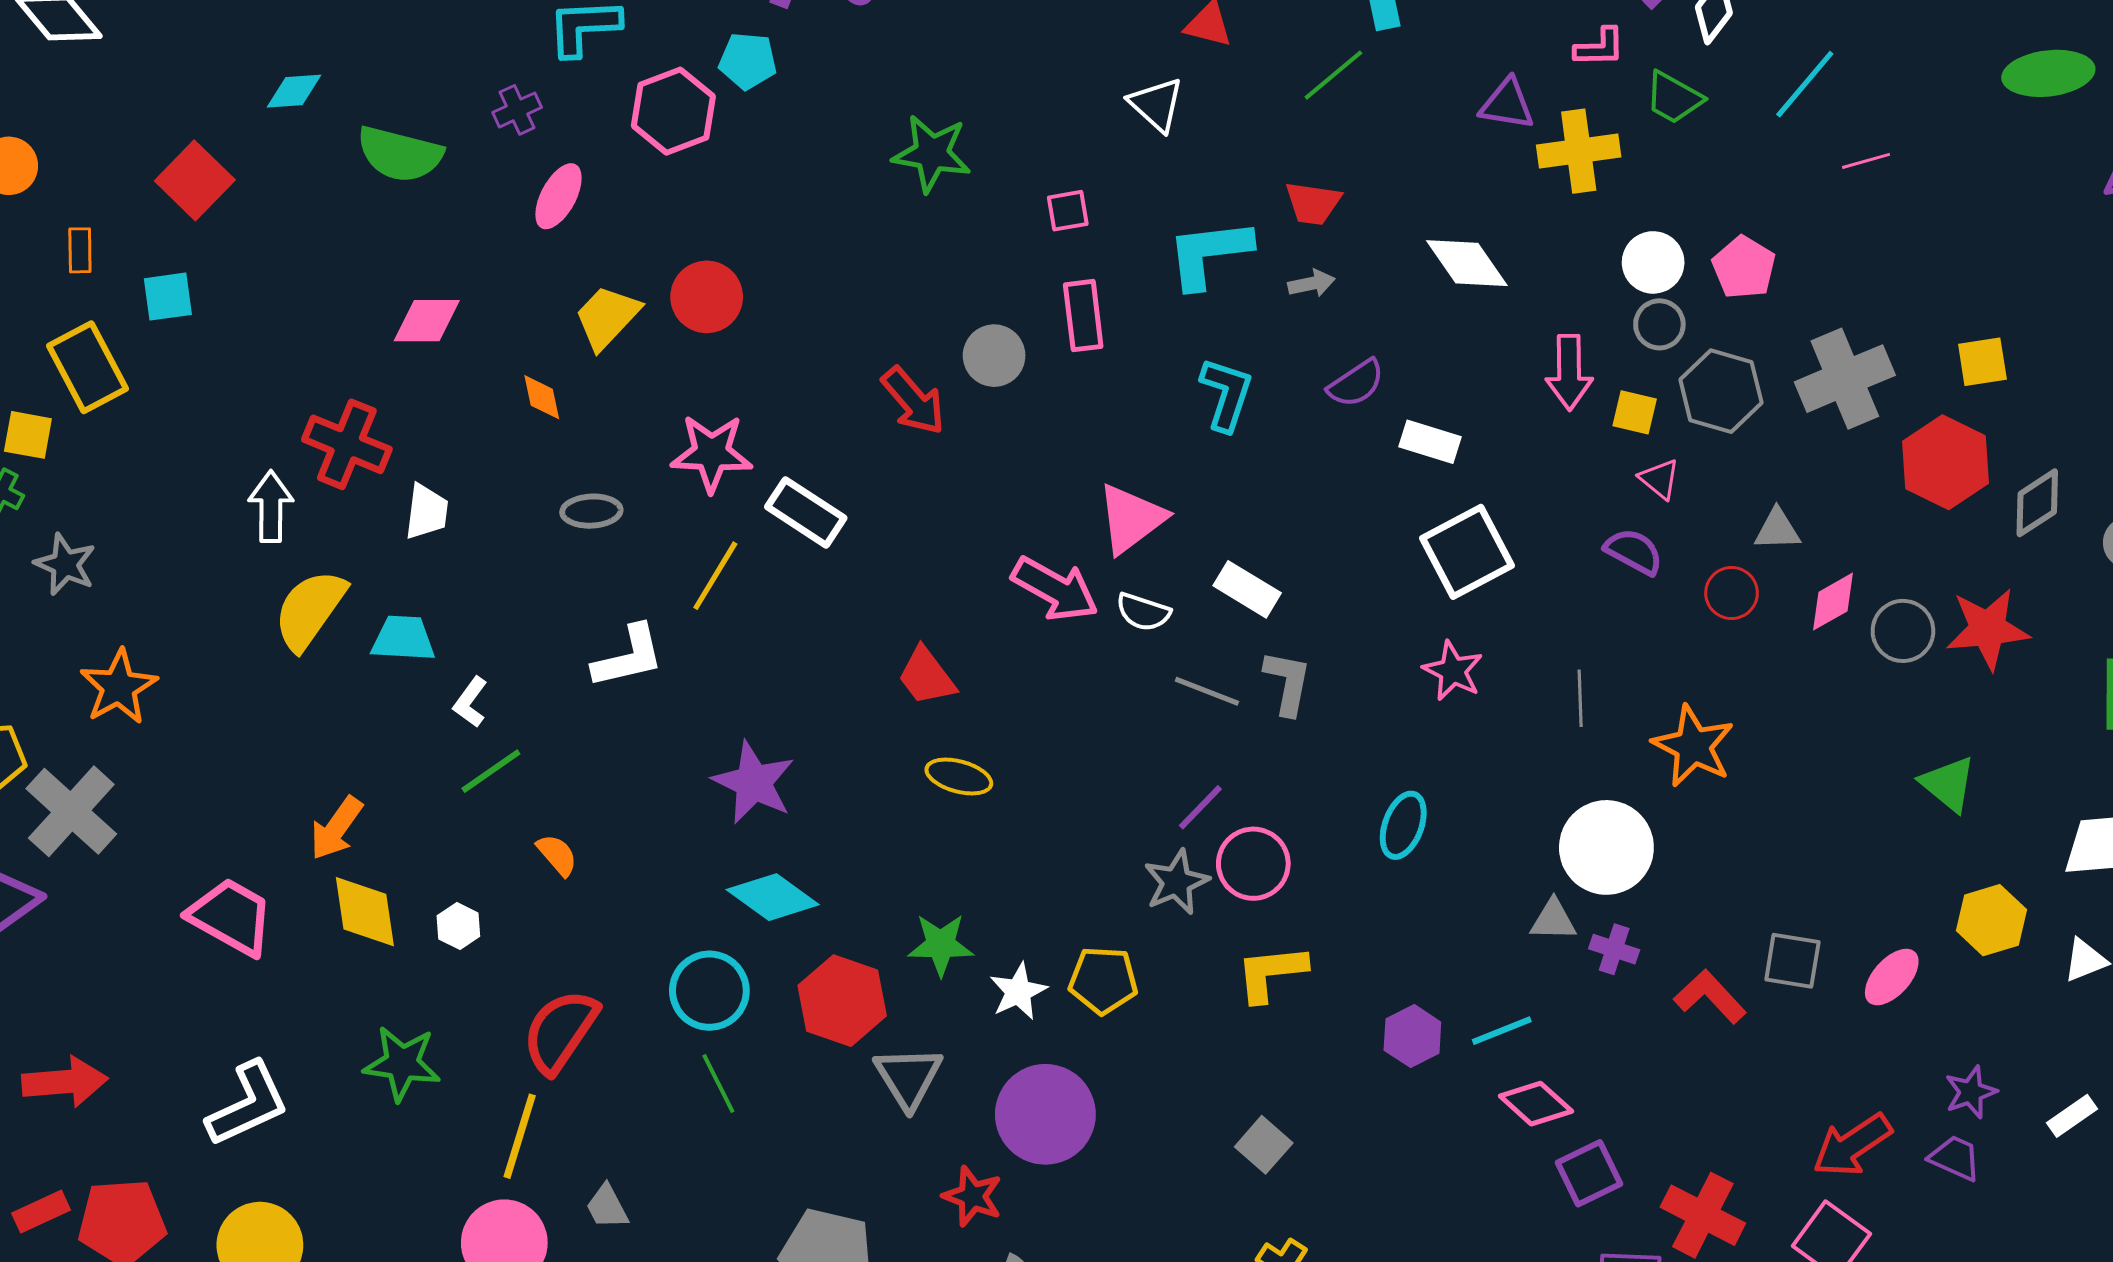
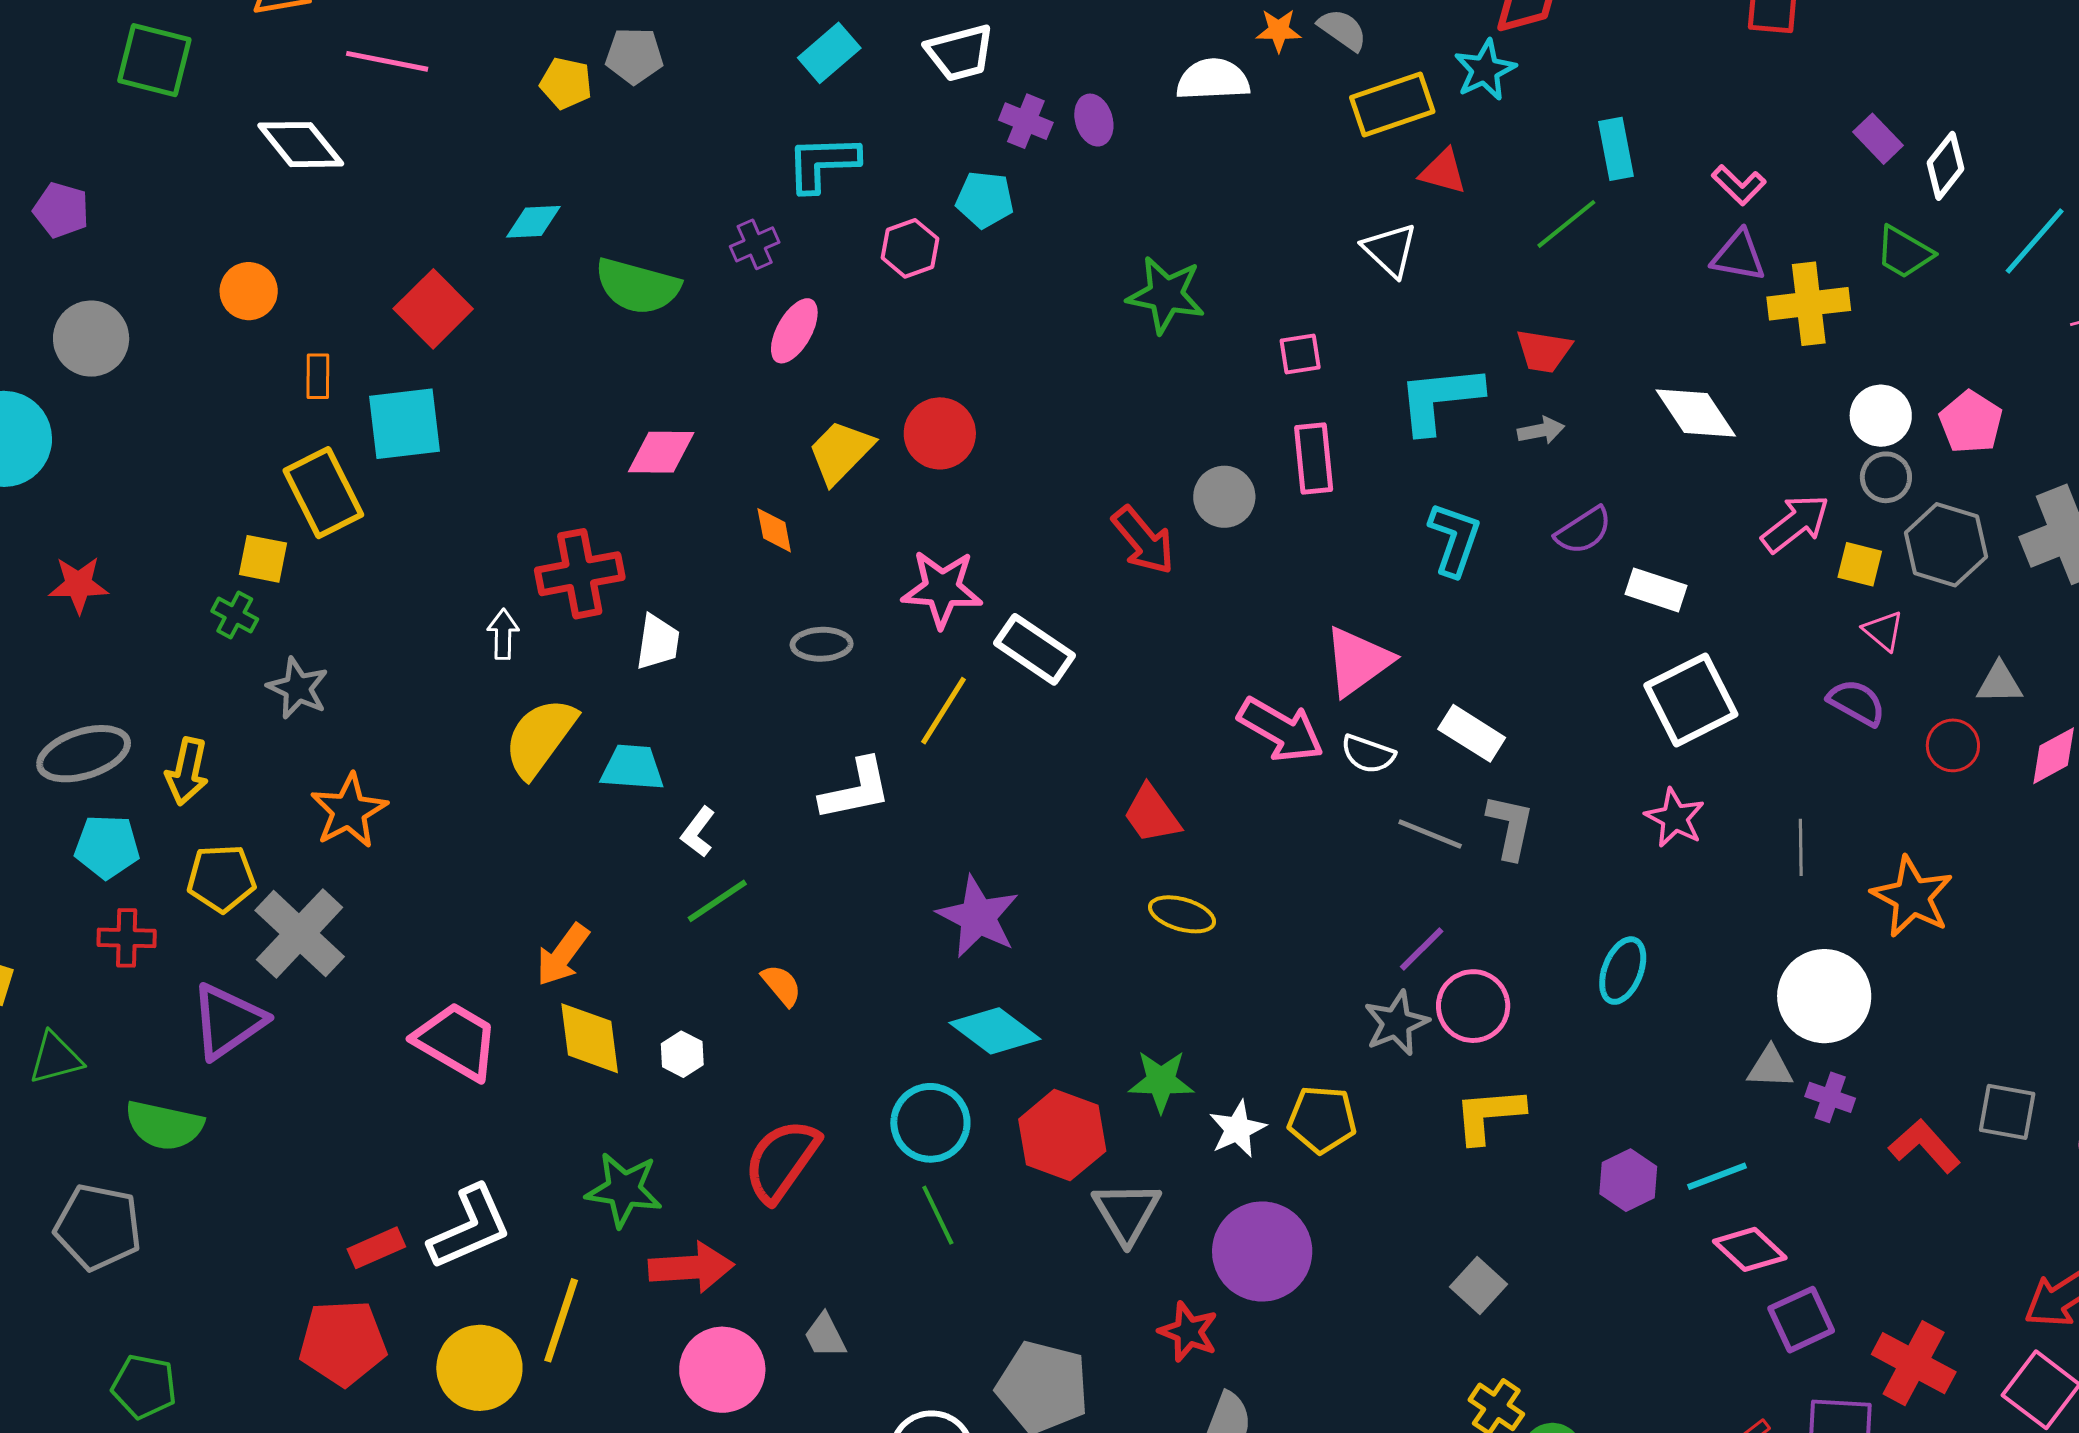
pink L-shape: (1600, 47) -> (1739, 185), moved, turned 44
pink hexagon: (673, 111) -> (910, 248), size x0.7
cyan square: (168, 297) -> (404, 424), size x1.5
pink arrow: (1569, 372) -> (1795, 523), turned -128
red cross: (347, 444) -> (580, 574), turned -34
white arrow: (271, 507) -> (503, 634), size x0.7
red arrow: (65, 1082) -> (691, 1267), moved
yellow line: (520, 1136) -> (561, 1320), moved
red rectangle: (41, 1212) -> (376, 1248), moved

